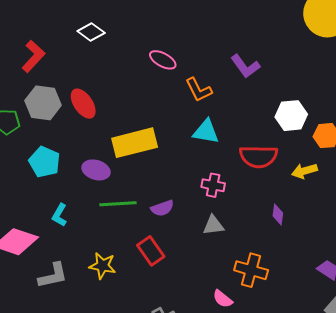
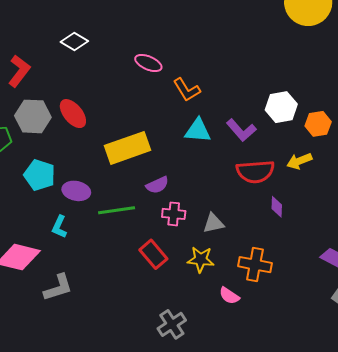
purple L-shape: (245, 66) -> (241, 130), moved
red semicircle: (259, 157) -> (255, 172), moved
purple ellipse: (96, 170) -> (76, 191), moved
pink cross: (213, 185) -> (174, 214), moved
purple semicircle: (162, 208) -> (157, 185), moved
yellow star: (103, 266) -> (201, 259), moved

